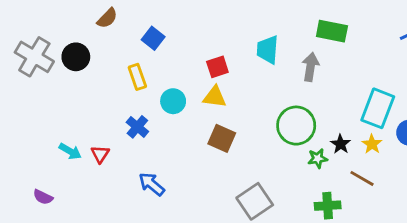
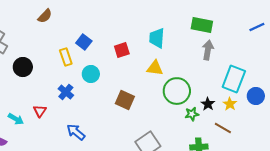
blue square: (153, 38) -> (84, 42), moved
black circle: (76, 57) -> (23, 67), moved
gray arrow: (310, 67) -> (208, 50), moved
yellow triangle: (215, 97) -> (155, 68), moved
cyan arrow: (70, 151) -> (16, 119), moved

